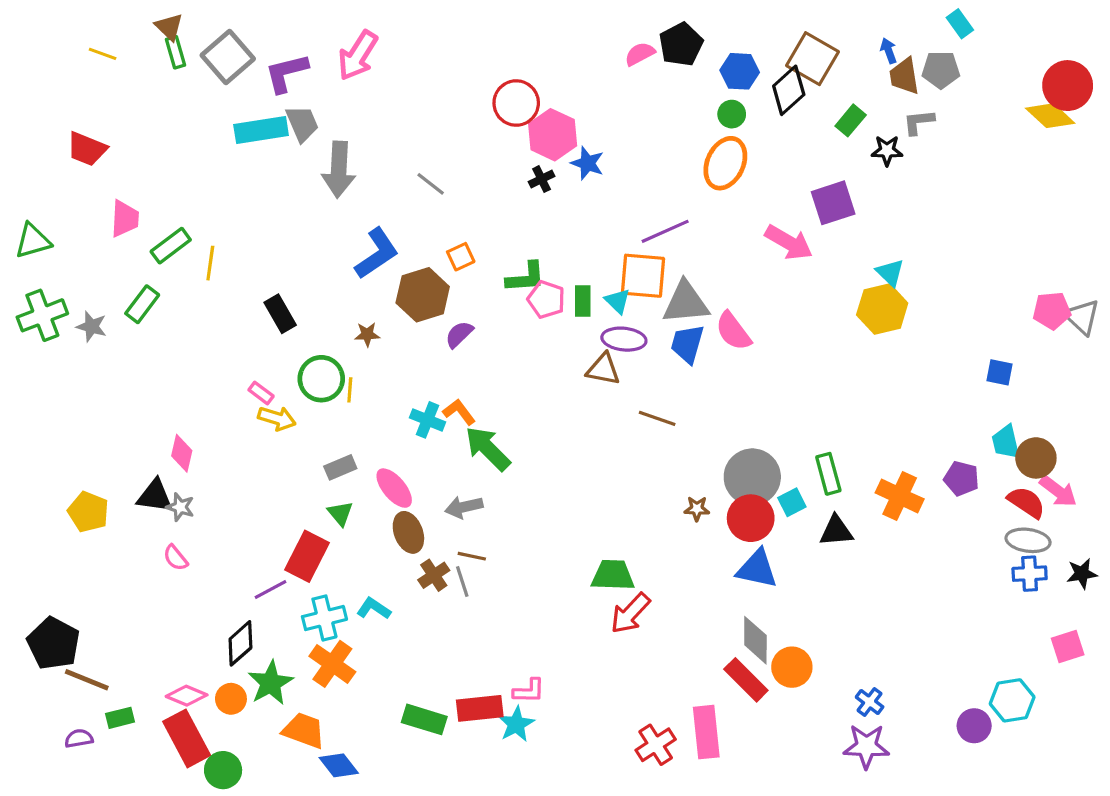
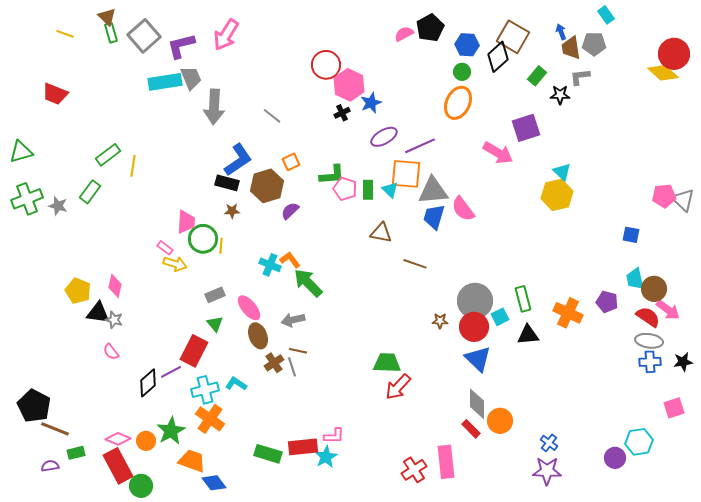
blue star: (587, 163) -> (371, 103), turned 30
pink trapezoid: (125, 219) -> (186, 222), moved
black rectangle: (280, 314) -> (227, 183), moved, turned -45
purple ellipse: (624, 339) -> (384, 137), moved, turned -36
yellow pentagon: (88, 512) -> (78, 291), moved
blue triangle: (757, 569) -> (478, 359), turned 32
black diamond: (240, 643) -> (148, 383), moved
red rectangle: (746, 680) -> (471, 429), size x0.7

